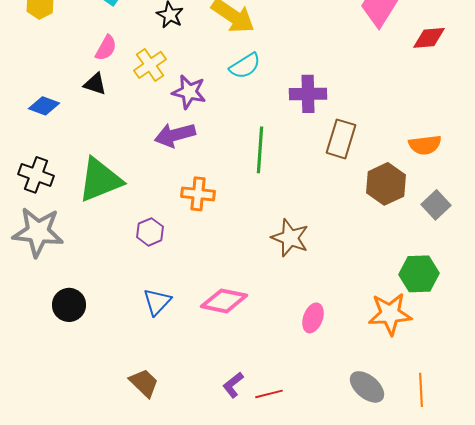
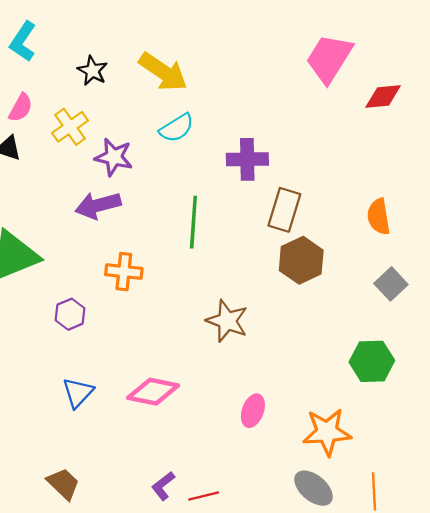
orange semicircle: (425, 145) -> (379, 217), turned 88
brown hexagon: (386, 184) -> (301, 260), moved
orange star: (390, 314) -> (327, 432), moved

